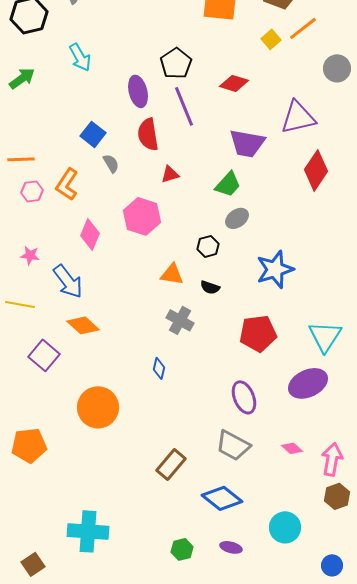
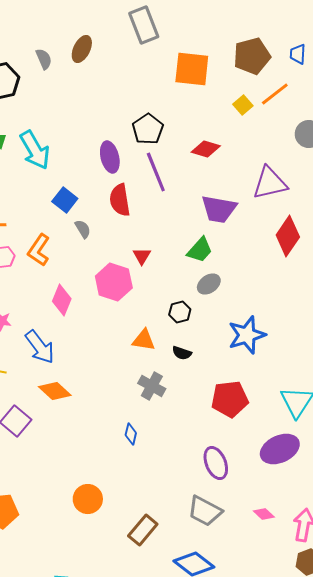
cyan arrow: (80, 57) -> (35, 150), moved, size x1.4
red triangle: (170, 174) -> (142, 256), moved, turned -42
orange circle: (98, 407) -> (88, 499), moved, size x0.7

